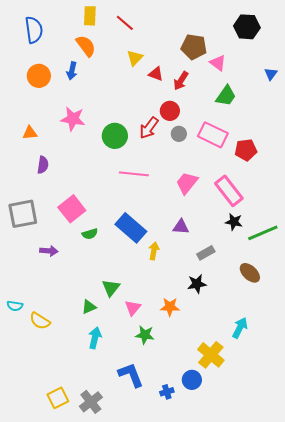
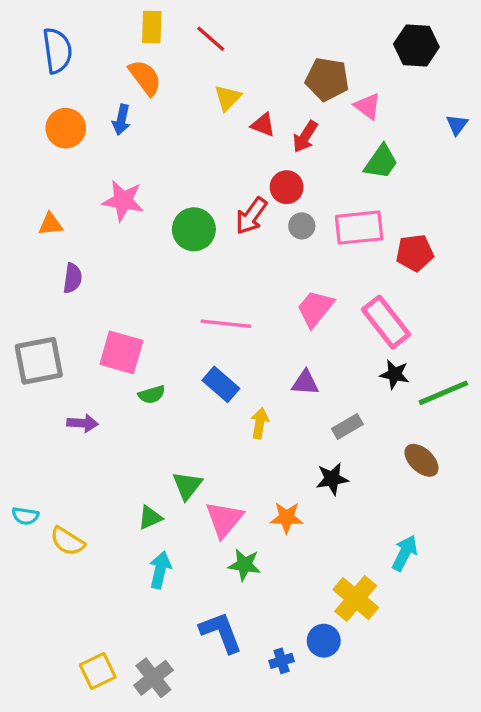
pink rectangle: (213, 135) -> (359, 228), turned -32
pink line: (134, 174) -> (226, 324), moved
pink square: (72, 209) -> (121, 352), turned -36
blue rectangle: (131, 228) -> (221, 384), size x0.7
pink triangle: (133, 308) -> (224, 519), size x1.4

